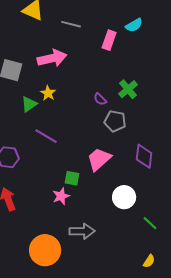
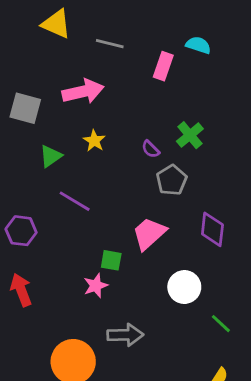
cyan semicircle: (134, 25) -> (198, 45), turned -132
yellow star: (48, 93) -> (94, 141), moved
gray pentagon: (115, 121) -> (172, 180), turned 30

